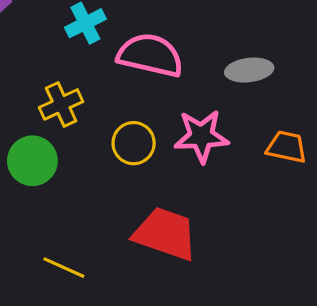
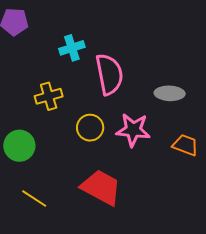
pink semicircle: (150, 55) -> (109, 74), turned 57
green circle: (32, 161) -> (19, 146), moved

